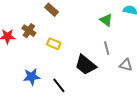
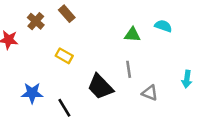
green triangle: (106, 20) -> (132, 35), turned -40
brown cross: (29, 31) -> (36, 21), moved

